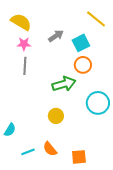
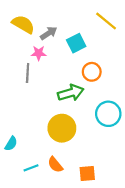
gray arrow: (56, 36) -> (49, 33), moved
cyan square: (81, 43) -> (76, 43), moved
pink star: (24, 44) -> (39, 53), moved
yellow circle: (56, 116) -> (62, 128), size x1.6

